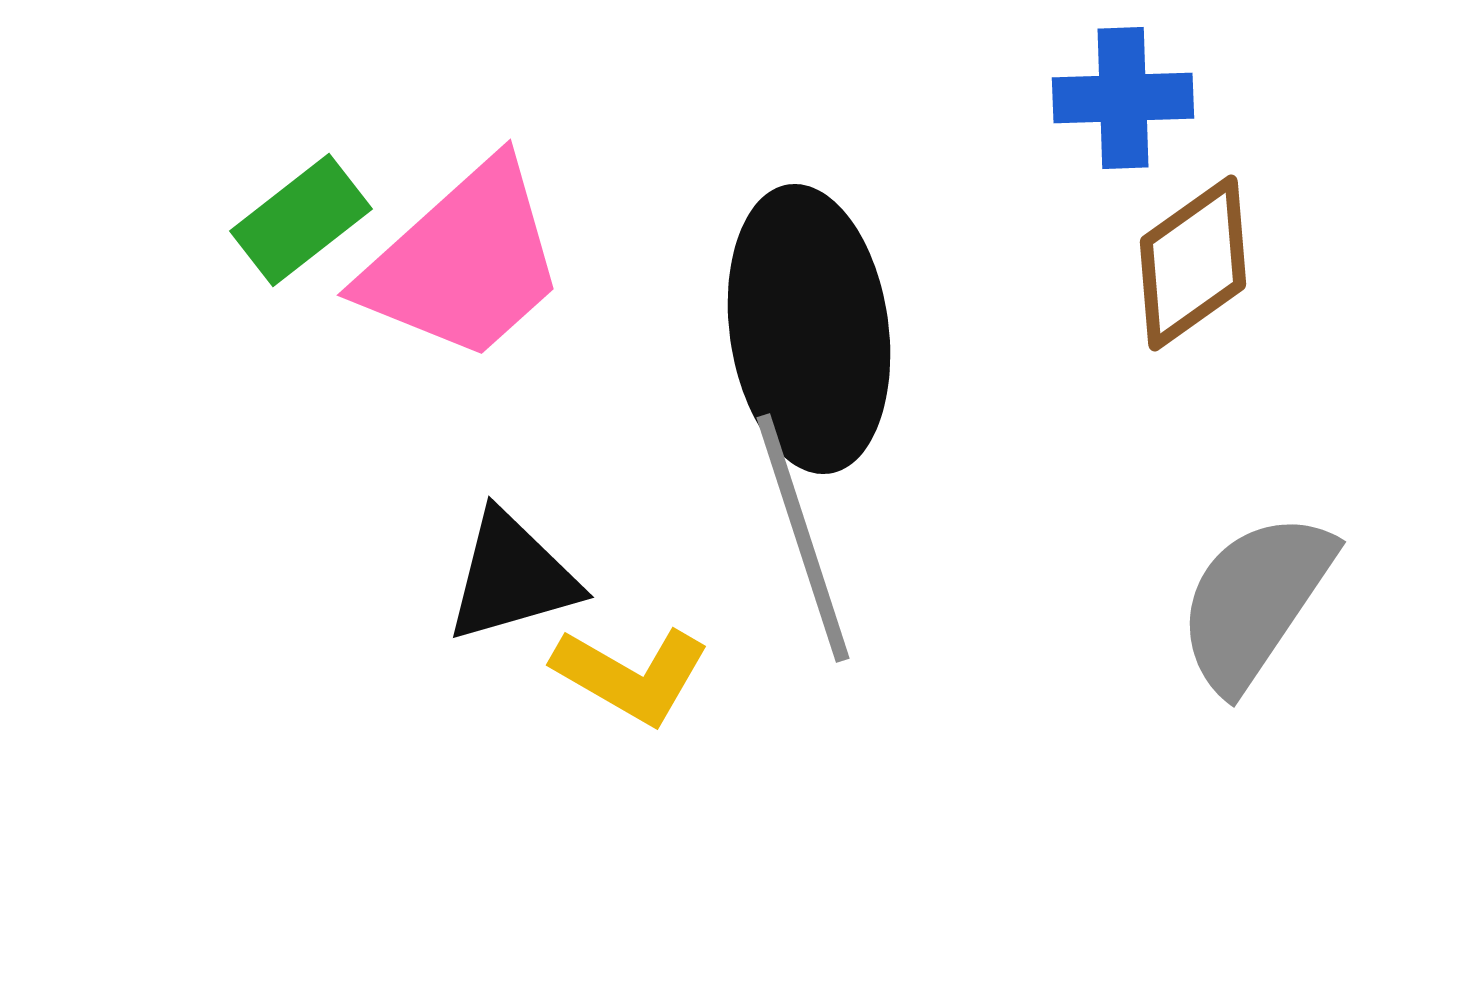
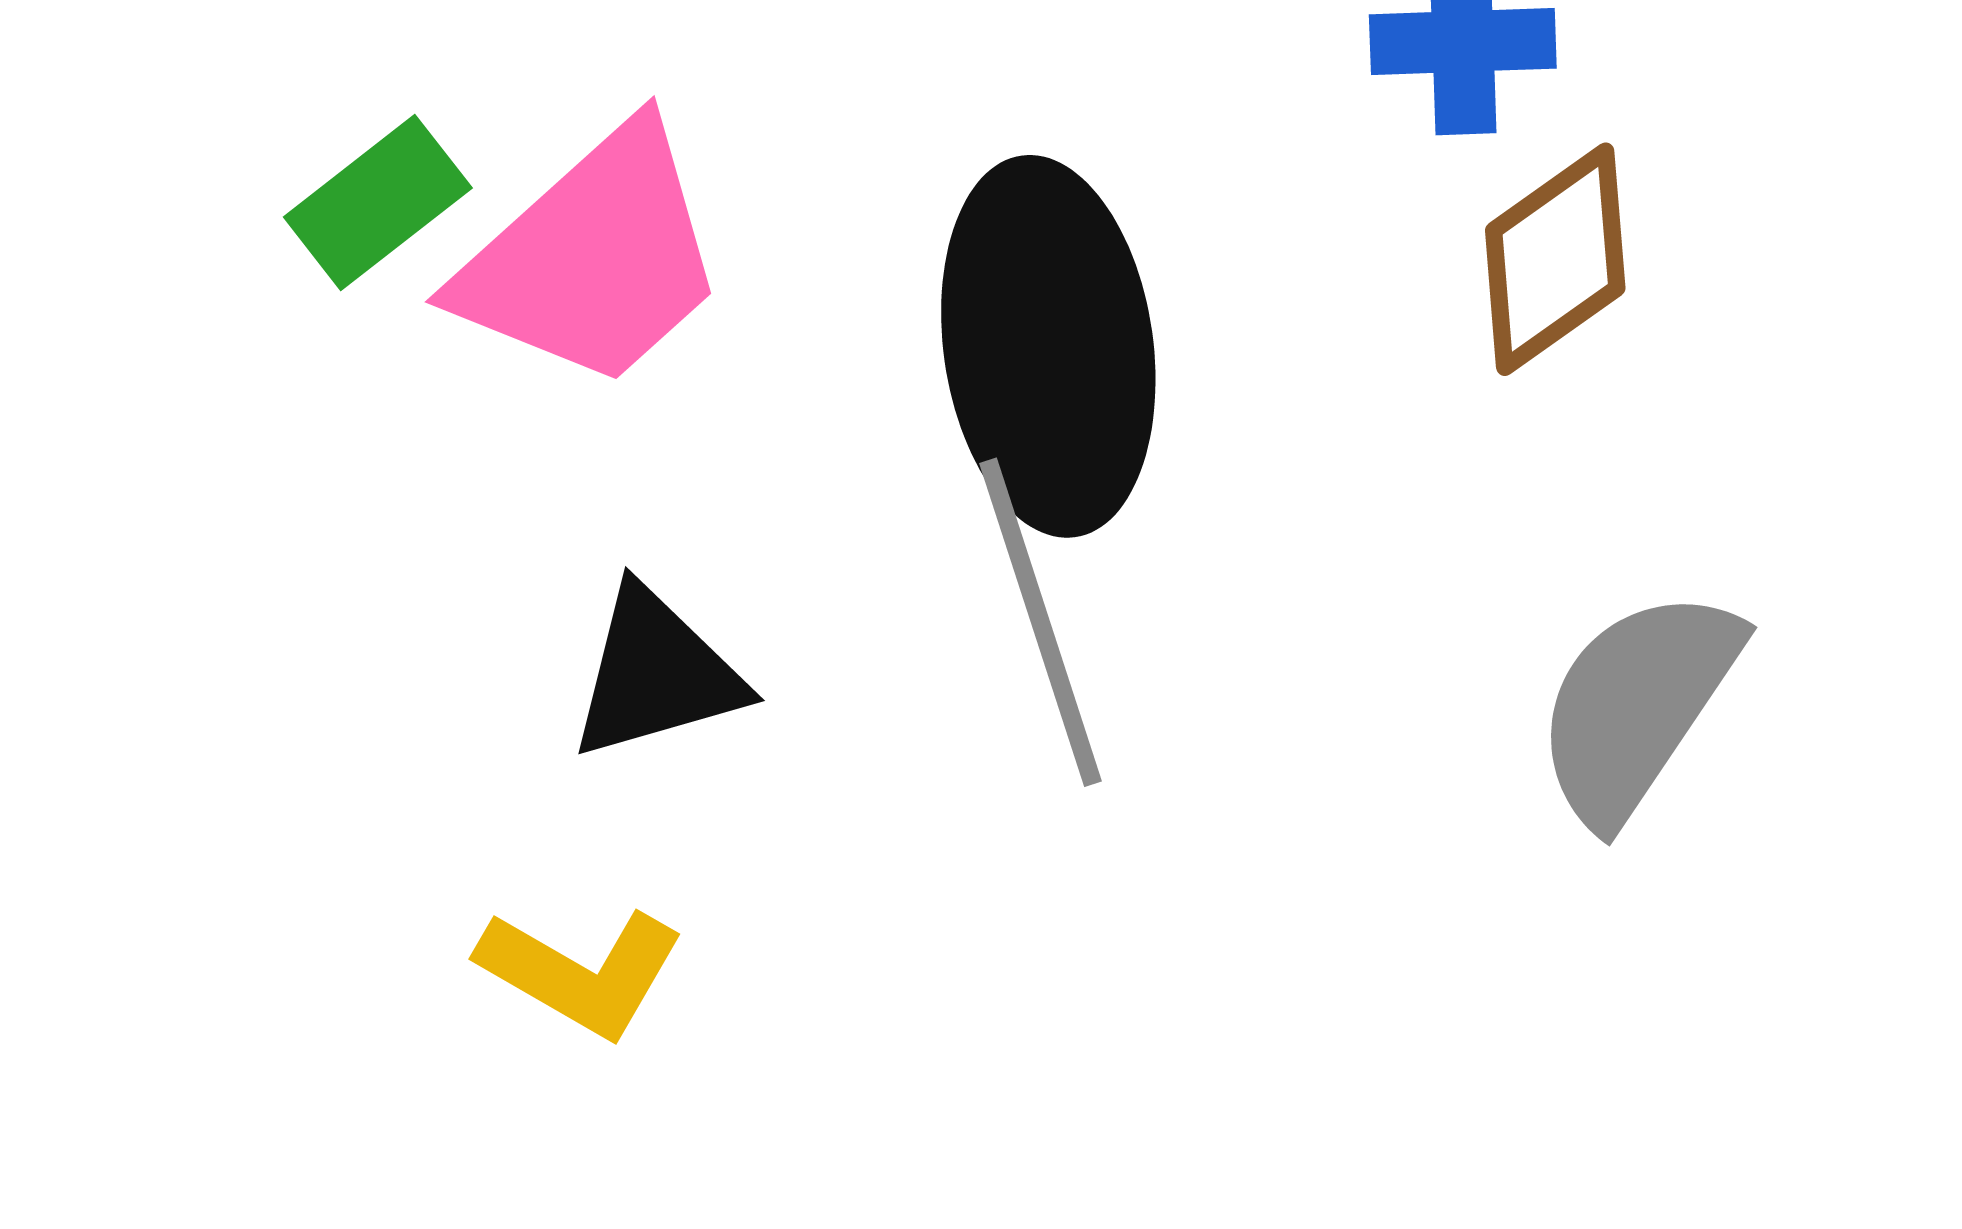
yellow L-shape: (631, 675) -> (581, 972), moved

